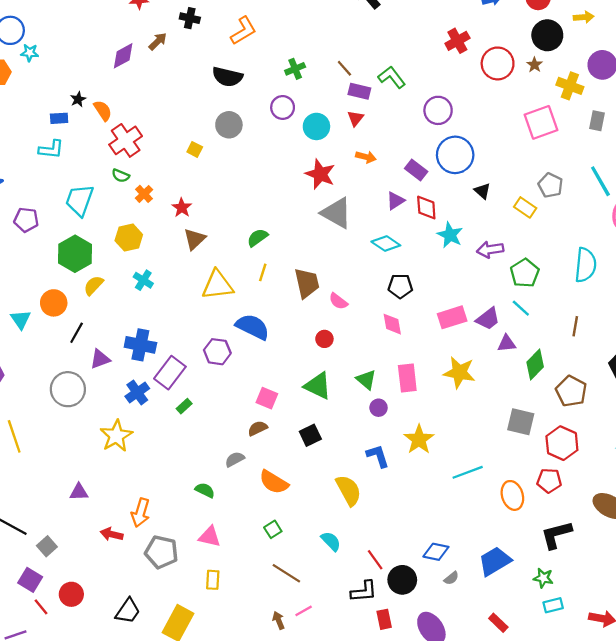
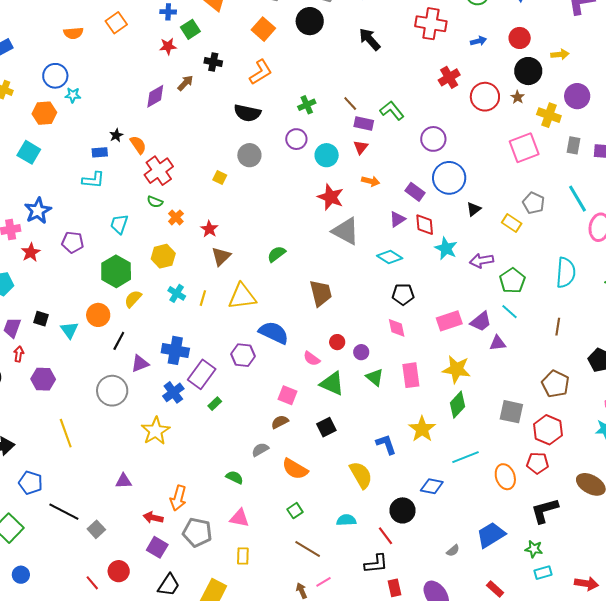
black triangle: (482, 191) -> (474, 209), turned 42
cyan trapezoid: (80, 200) -> (119, 224), size x0.7
yellow line: (263, 272) -> (203, 298), moved
pink semicircle: (338, 301) -> (312, 359), moved
green diamond: (535, 364) -> (457, 405), moved
purple circle: (379, 408) -> (361, 352), moved
cyan semicircle: (331, 541) -> (346, 520), turned -48
blue diamond: (436, 552) -> (432, 486), moved
purple square: (30, 580) -> (157, 547), moved
black circle: (402, 580) -> (403, 510), moved

